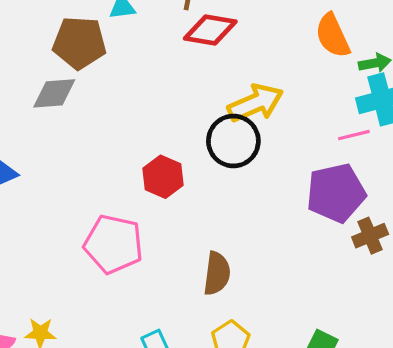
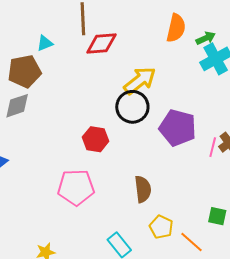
orange semicircle: (333, 36) -> (176, 28), turned -128
pink line: (354, 135) -> (213, 147), moved, turned -48
purple pentagon: (336, 193) -> (178, 128), moved, turned -30

